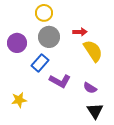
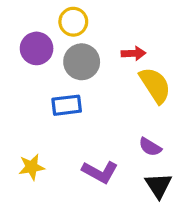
purple circle: (17, 43) -> (37, 48), moved
blue rectangle: (40, 63) -> (67, 105), turned 42
purple L-shape: (60, 81) -> (100, 172), moved

